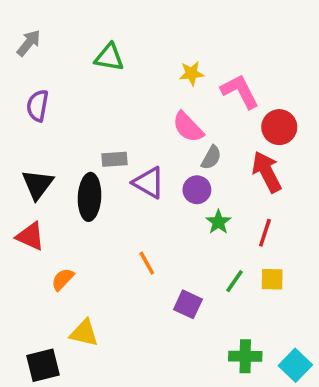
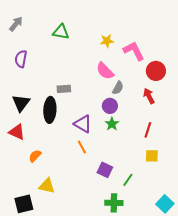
red arrow: (267, 172) -> (149, 96), size x0.7
purple triangle: (149, 183) -> (83, 124), moved
green star: (218, 222) -> (112, 124), moved
green line: (235, 281) -> (128, 180), moved
green cross: (245, 356) -> (114, 203), moved

